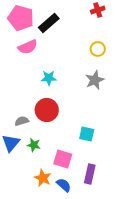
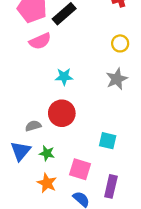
orange star: (43, 178) -> (47, 183), moved

